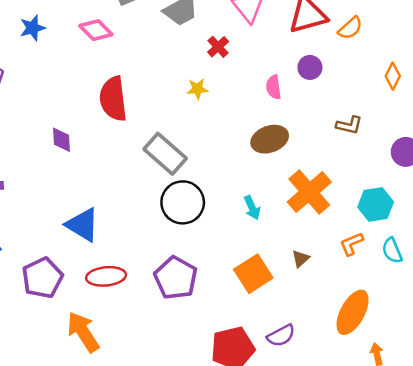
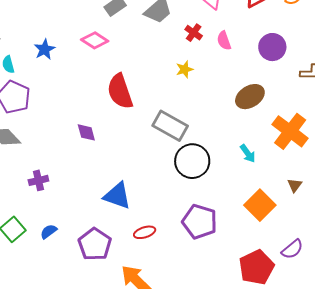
purple circle: (310, 67) -> (272, 47), moved, size x1.4
pink semicircle: (274, 87) -> (224, 41), moved
red ellipse: (106, 276) -> (145, 232), size x0.7

